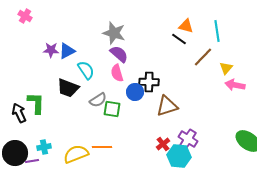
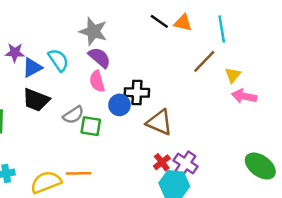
black line: (179, 39) -> (159, 21), moved
blue triangle: (67, 51) -> (32, 68), moved
cyan semicircle: (86, 70) -> (58, 60), moved
brown triangle: (167, 106) -> (159, 122), turned 40
red cross: (163, 144) -> (162, 162), moved

